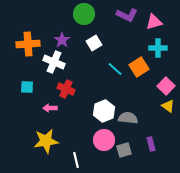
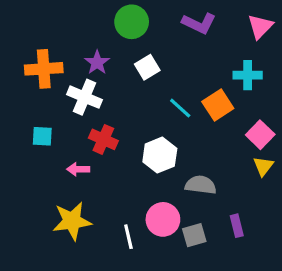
pink triangle: (154, 22) -> (260, 26), moved, turned -30
yellow triangle: (168, 106) -> (263, 166), turned 32
white hexagon: (104, 111) -> (160, 155), moved
white line: (76, 160) -> (128, 237), moved

